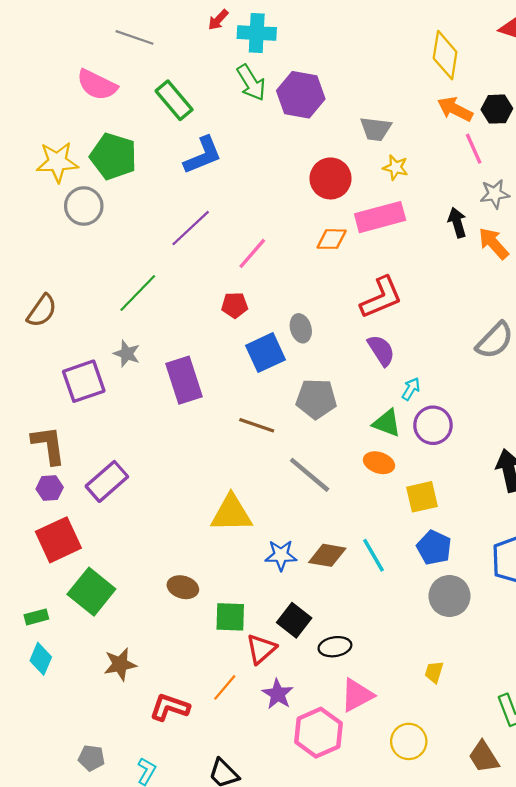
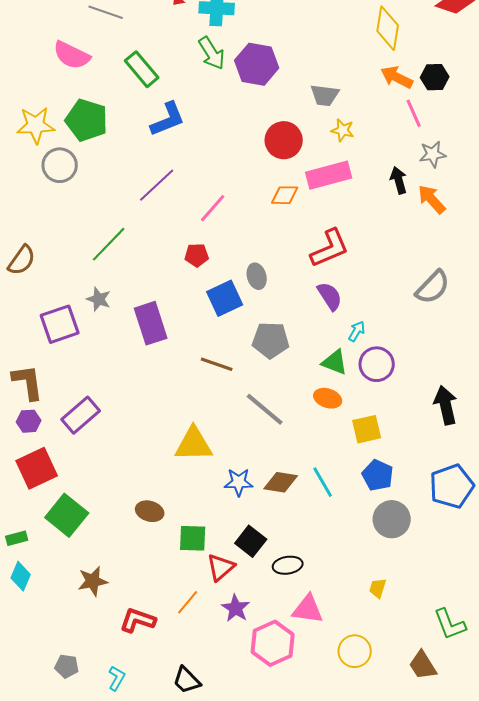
pink triangle: (357, 695) -> (308, 609), turned 36

